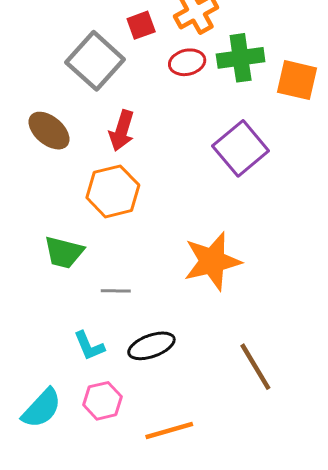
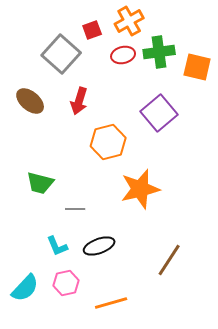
orange hexagon: (113, 191) -> (108, 142), moved
brown line: (255, 367) -> (169, 260), turned 64

